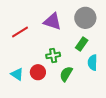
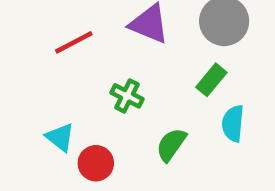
green cross: (53, 55) -> (127, 96), moved, turned 32
red circle: (38, 72) -> (96, 163), moved

